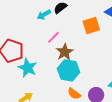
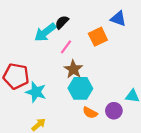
cyan arrow: (44, 15) -> (45, 32), size x1.5
pink line: (54, 37) -> (66, 47), moved

